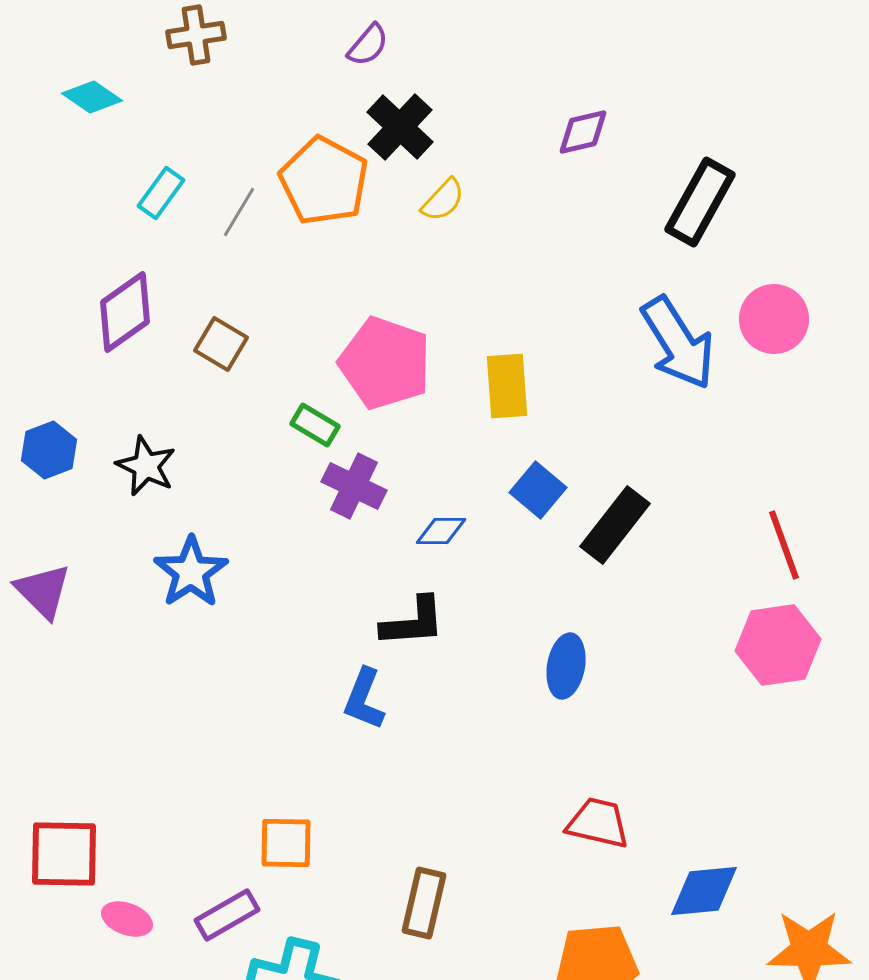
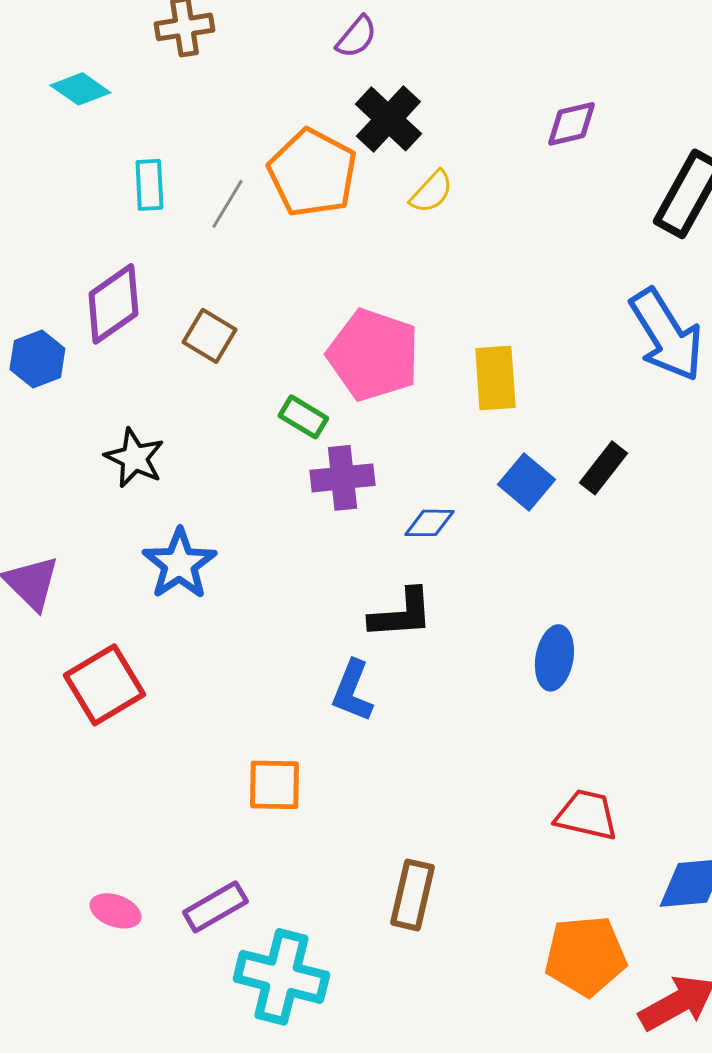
cyan rectangle: (161, 193) -> (149, 185), turned -39
blue hexagon: (49, 450) -> (37, 359), moved
purple cross: (354, 486) -> (342, 478), turned -32
black rectangle: (615, 525) -> (603, 468), moved, size x0.7
orange square: (286, 843) -> (274, 785), moved
red square: (64, 854) -> (104, 685), moved, turned -32

